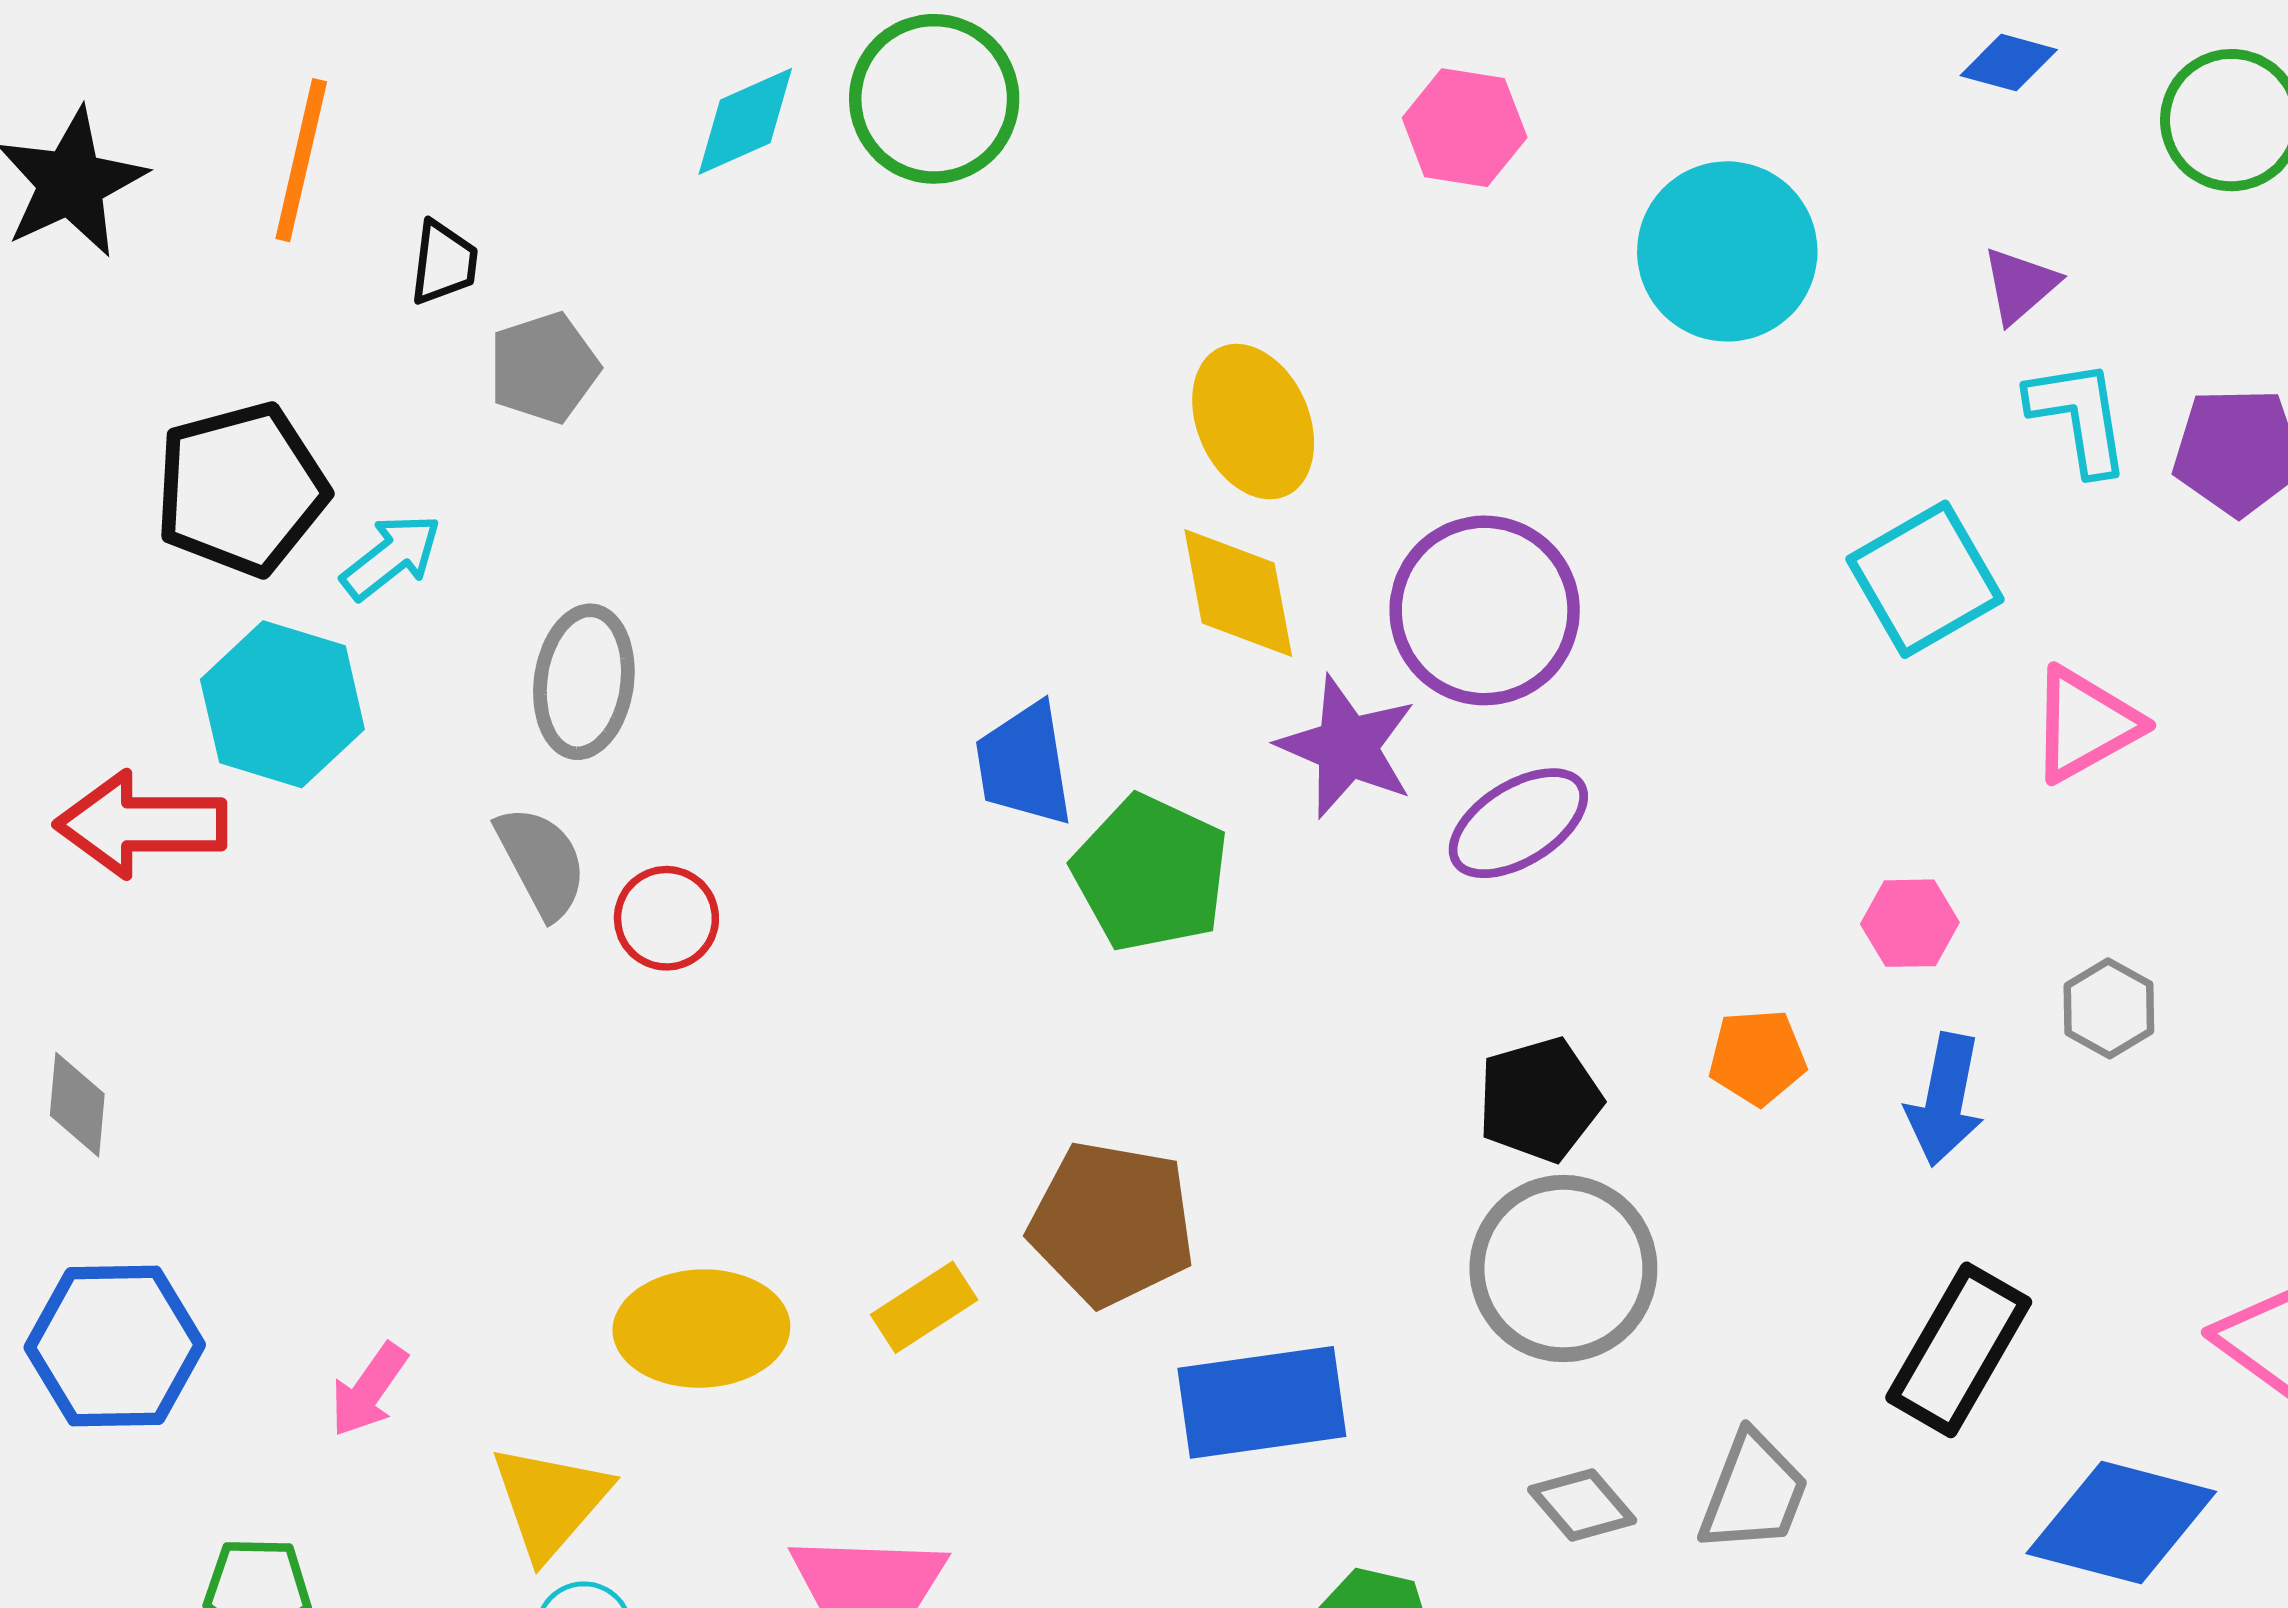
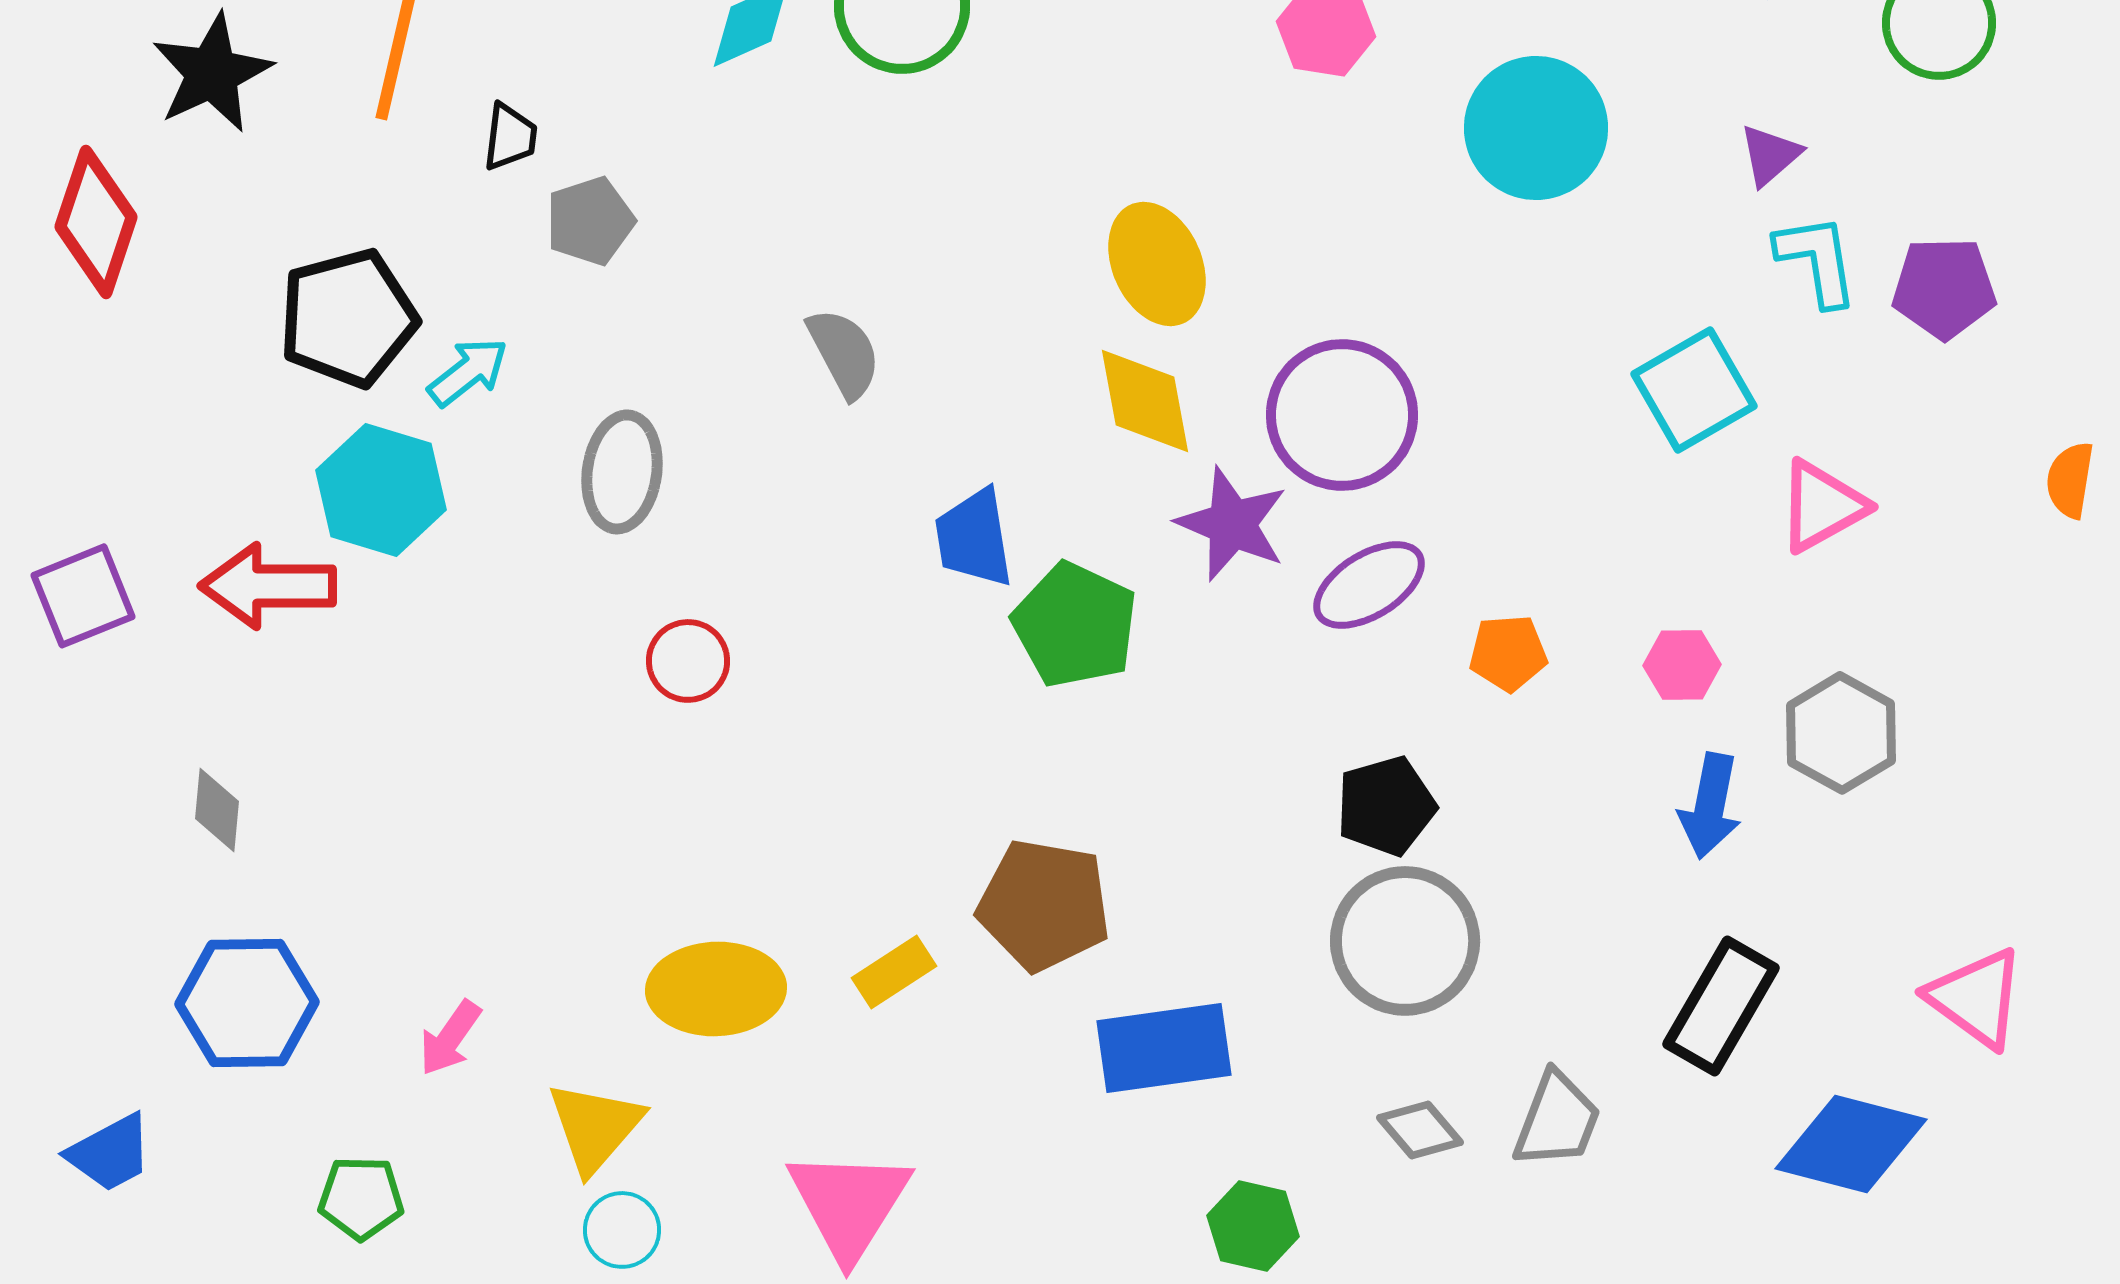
gray semicircle: (541, 862) -> (844, 353), moved
gray hexagon: (2109, 1008) -> (1841, 733), size x1.5
orange pentagon: (1757, 1057) -> (1508, 653), moved

